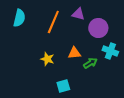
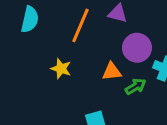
purple circle: (98, 28) -> (137, 48), moved
yellow star: (47, 59) -> (61, 69), moved

